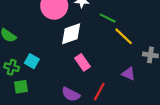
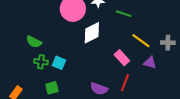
yellow line: (124, 36) -> (141, 41), moved
pink rectangle: (82, 62) -> (122, 58), moved
green cross: (12, 67) -> (41, 62), moved

